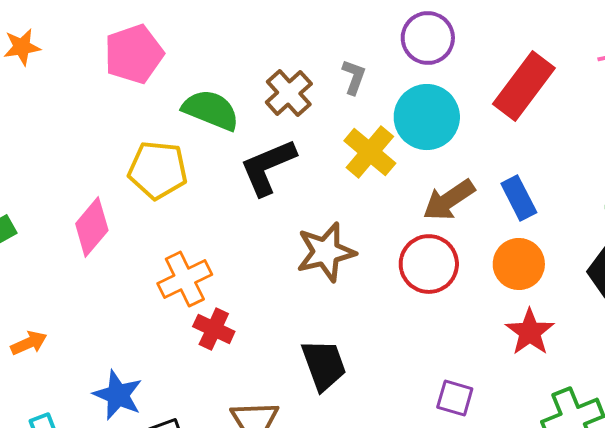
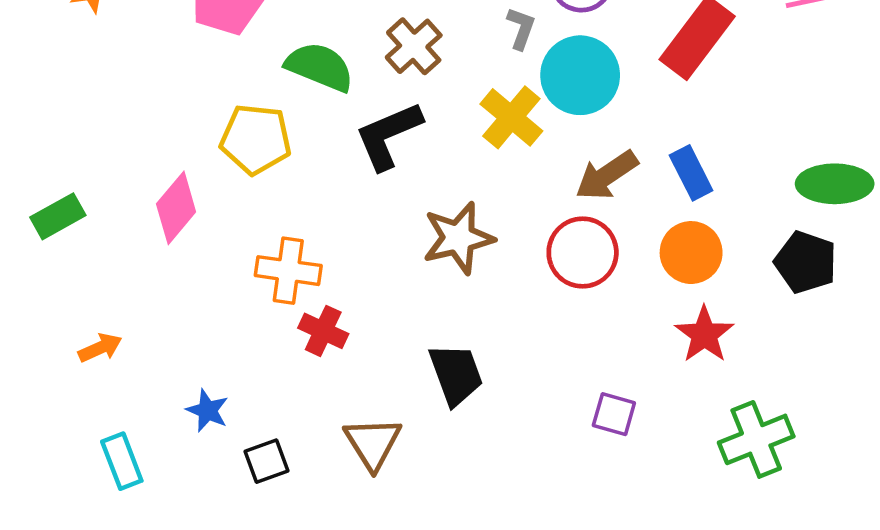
gray L-shape: (354, 77) -> (521, 28), moved
orange cross: (185, 279) -> (288, 271), turned 34
blue star: (118, 395) -> (207, 411), size x0.7

